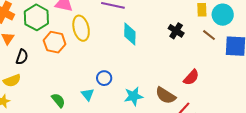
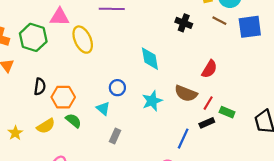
cyan diamond: (130, 34) -> (150, 59), moved
orange hexagon: (55, 42) -> (63, 97), moved
black semicircle: (22, 57) -> (40, 87), moved
yellow semicircle: (12, 81) -> (46, 126), moved

